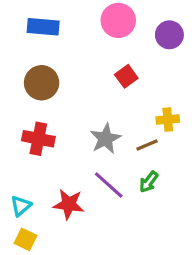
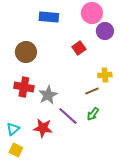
pink circle: (118, 20) -> (92, 13), moved
blue rectangle: (43, 27) -> (49, 17), moved
purple circle: (169, 35) -> (105, 31), moved
gray star: (105, 139) -> (48, 95), moved

